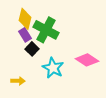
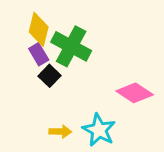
cyan star: (53, 68) -> (99, 130), moved
yellow arrow: (18, 81) -> (60, 132), moved

